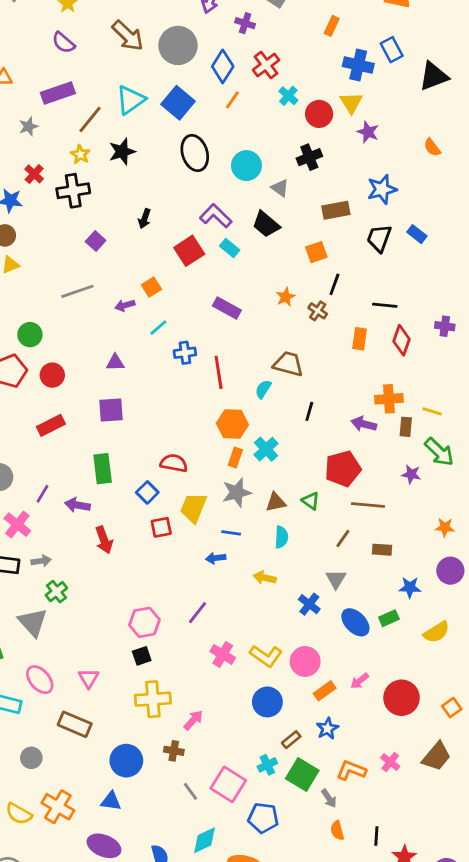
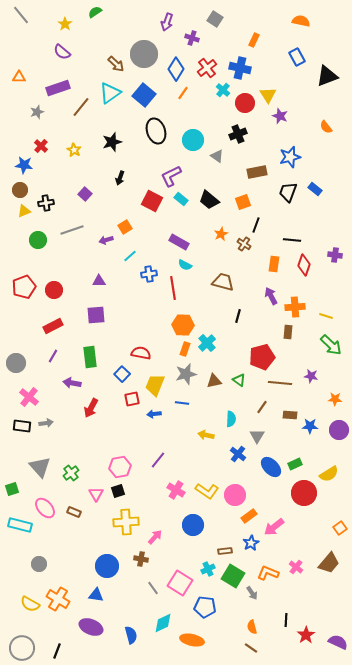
brown arrow: (128, 36) -> (116, 64), moved, size x0.7
blue cross: (358, 65) -> (240, 68), moved
black star: (122, 152) -> (112, 142), moved
yellow star: (80, 154) -> (74, 150), moved
black cross: (73, 191) -> (46, 203), moved, size x0.7
purple L-shape: (216, 216) -> (171, 176), turned -70
black trapezoid: (266, 224) -> (209, 200), moved
red square: (189, 251) -> (152, 201), turned -30
green circle: (30, 335) -> (38, 240), moved
cyan semicircle: (263, 389) -> (185, 265), moved, turned -96
purple arrow: (364, 424) -> (271, 296), moved, turned 48
brown rectangle: (406, 427) -> (288, 332), moved
purple star: (411, 474) -> (311, 376), moved
purple line: (43, 494) -> (53, 356), moved
cyan semicircle: (281, 537) -> (231, 419), moved
red arrow: (104, 540) -> (91, 408), turned 48
blue arrow: (216, 558) -> (154, 414), moved
blue star: (410, 587) -> (310, 426), moved
green cross: (56, 592) -> (71, 473), moved
pink triangle: (89, 678) -> (96, 494), moved
pink arrow: (360, 681) -> (274, 527), moved, size x1.5
red circle: (401, 698) -> (304, 493), moved
blue circle: (267, 702) -> (193, 525), moved
brown rectangle: (75, 724) -> (74, 512), moved, size x0.6
brown rectangle: (291, 740) -> (225, 551), turned 32
orange semicircle: (337, 830) -> (252, 627), moved

